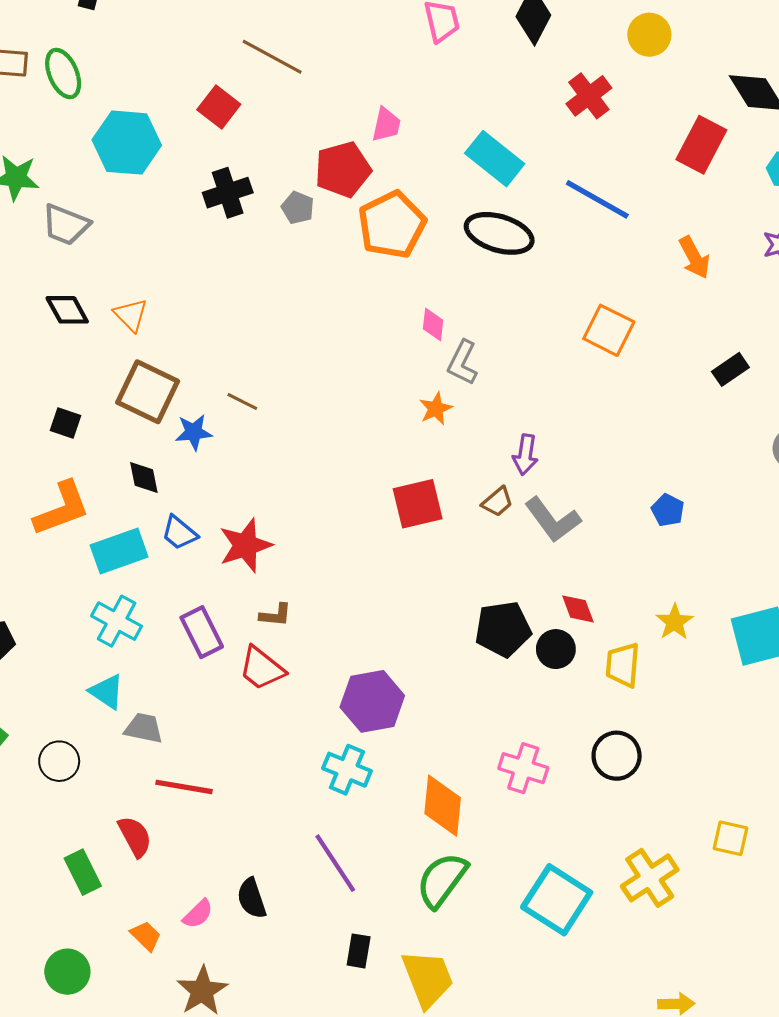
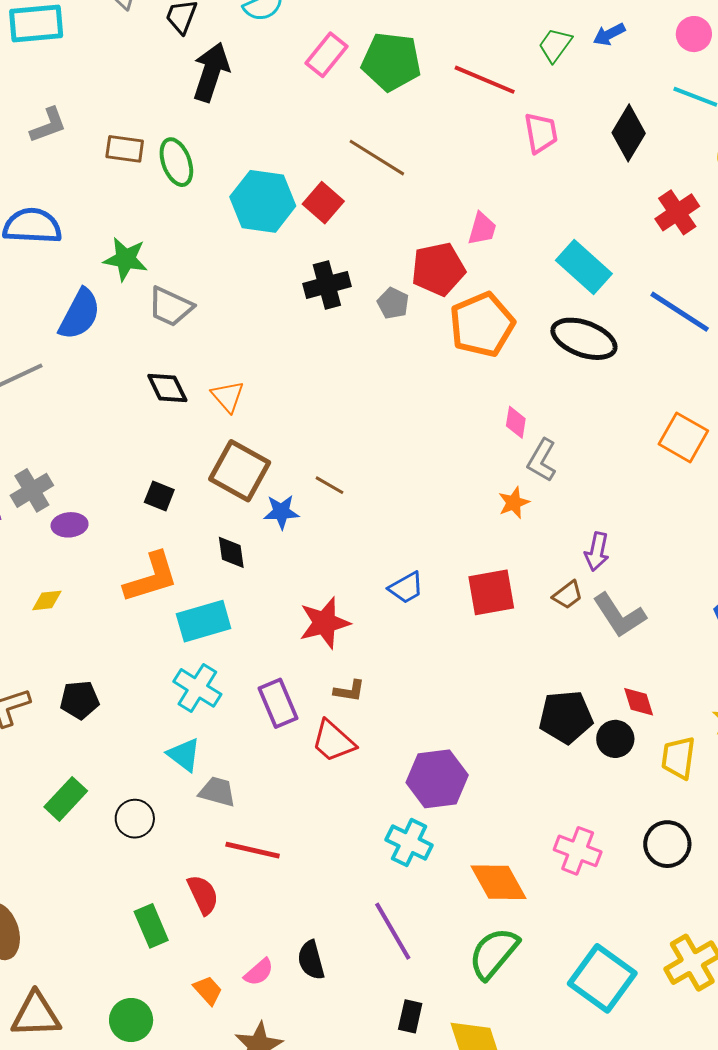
cyan hexagon: (127, 143) -> (263, 201), moved
blue trapezoid: (179, 533) -> (406, 588), moved, turned -72
orange diamond: (443, 806) -> (498, 882), turned -38

